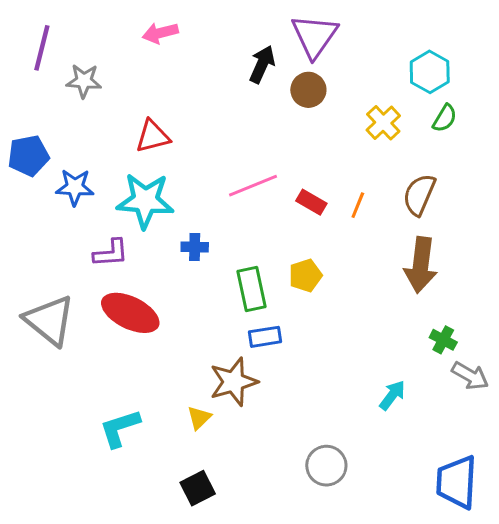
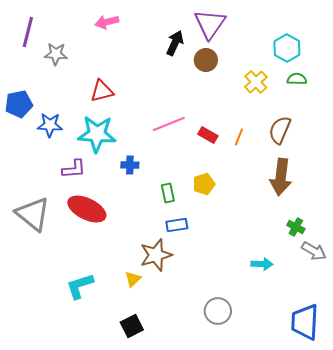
green semicircle: (445, 118) -> (297, 79), turned -120
green rectangle: (252, 289) -> (168, 193), size x0.7
cyan arrow: (392, 395) -> (262, 264), turned 55

